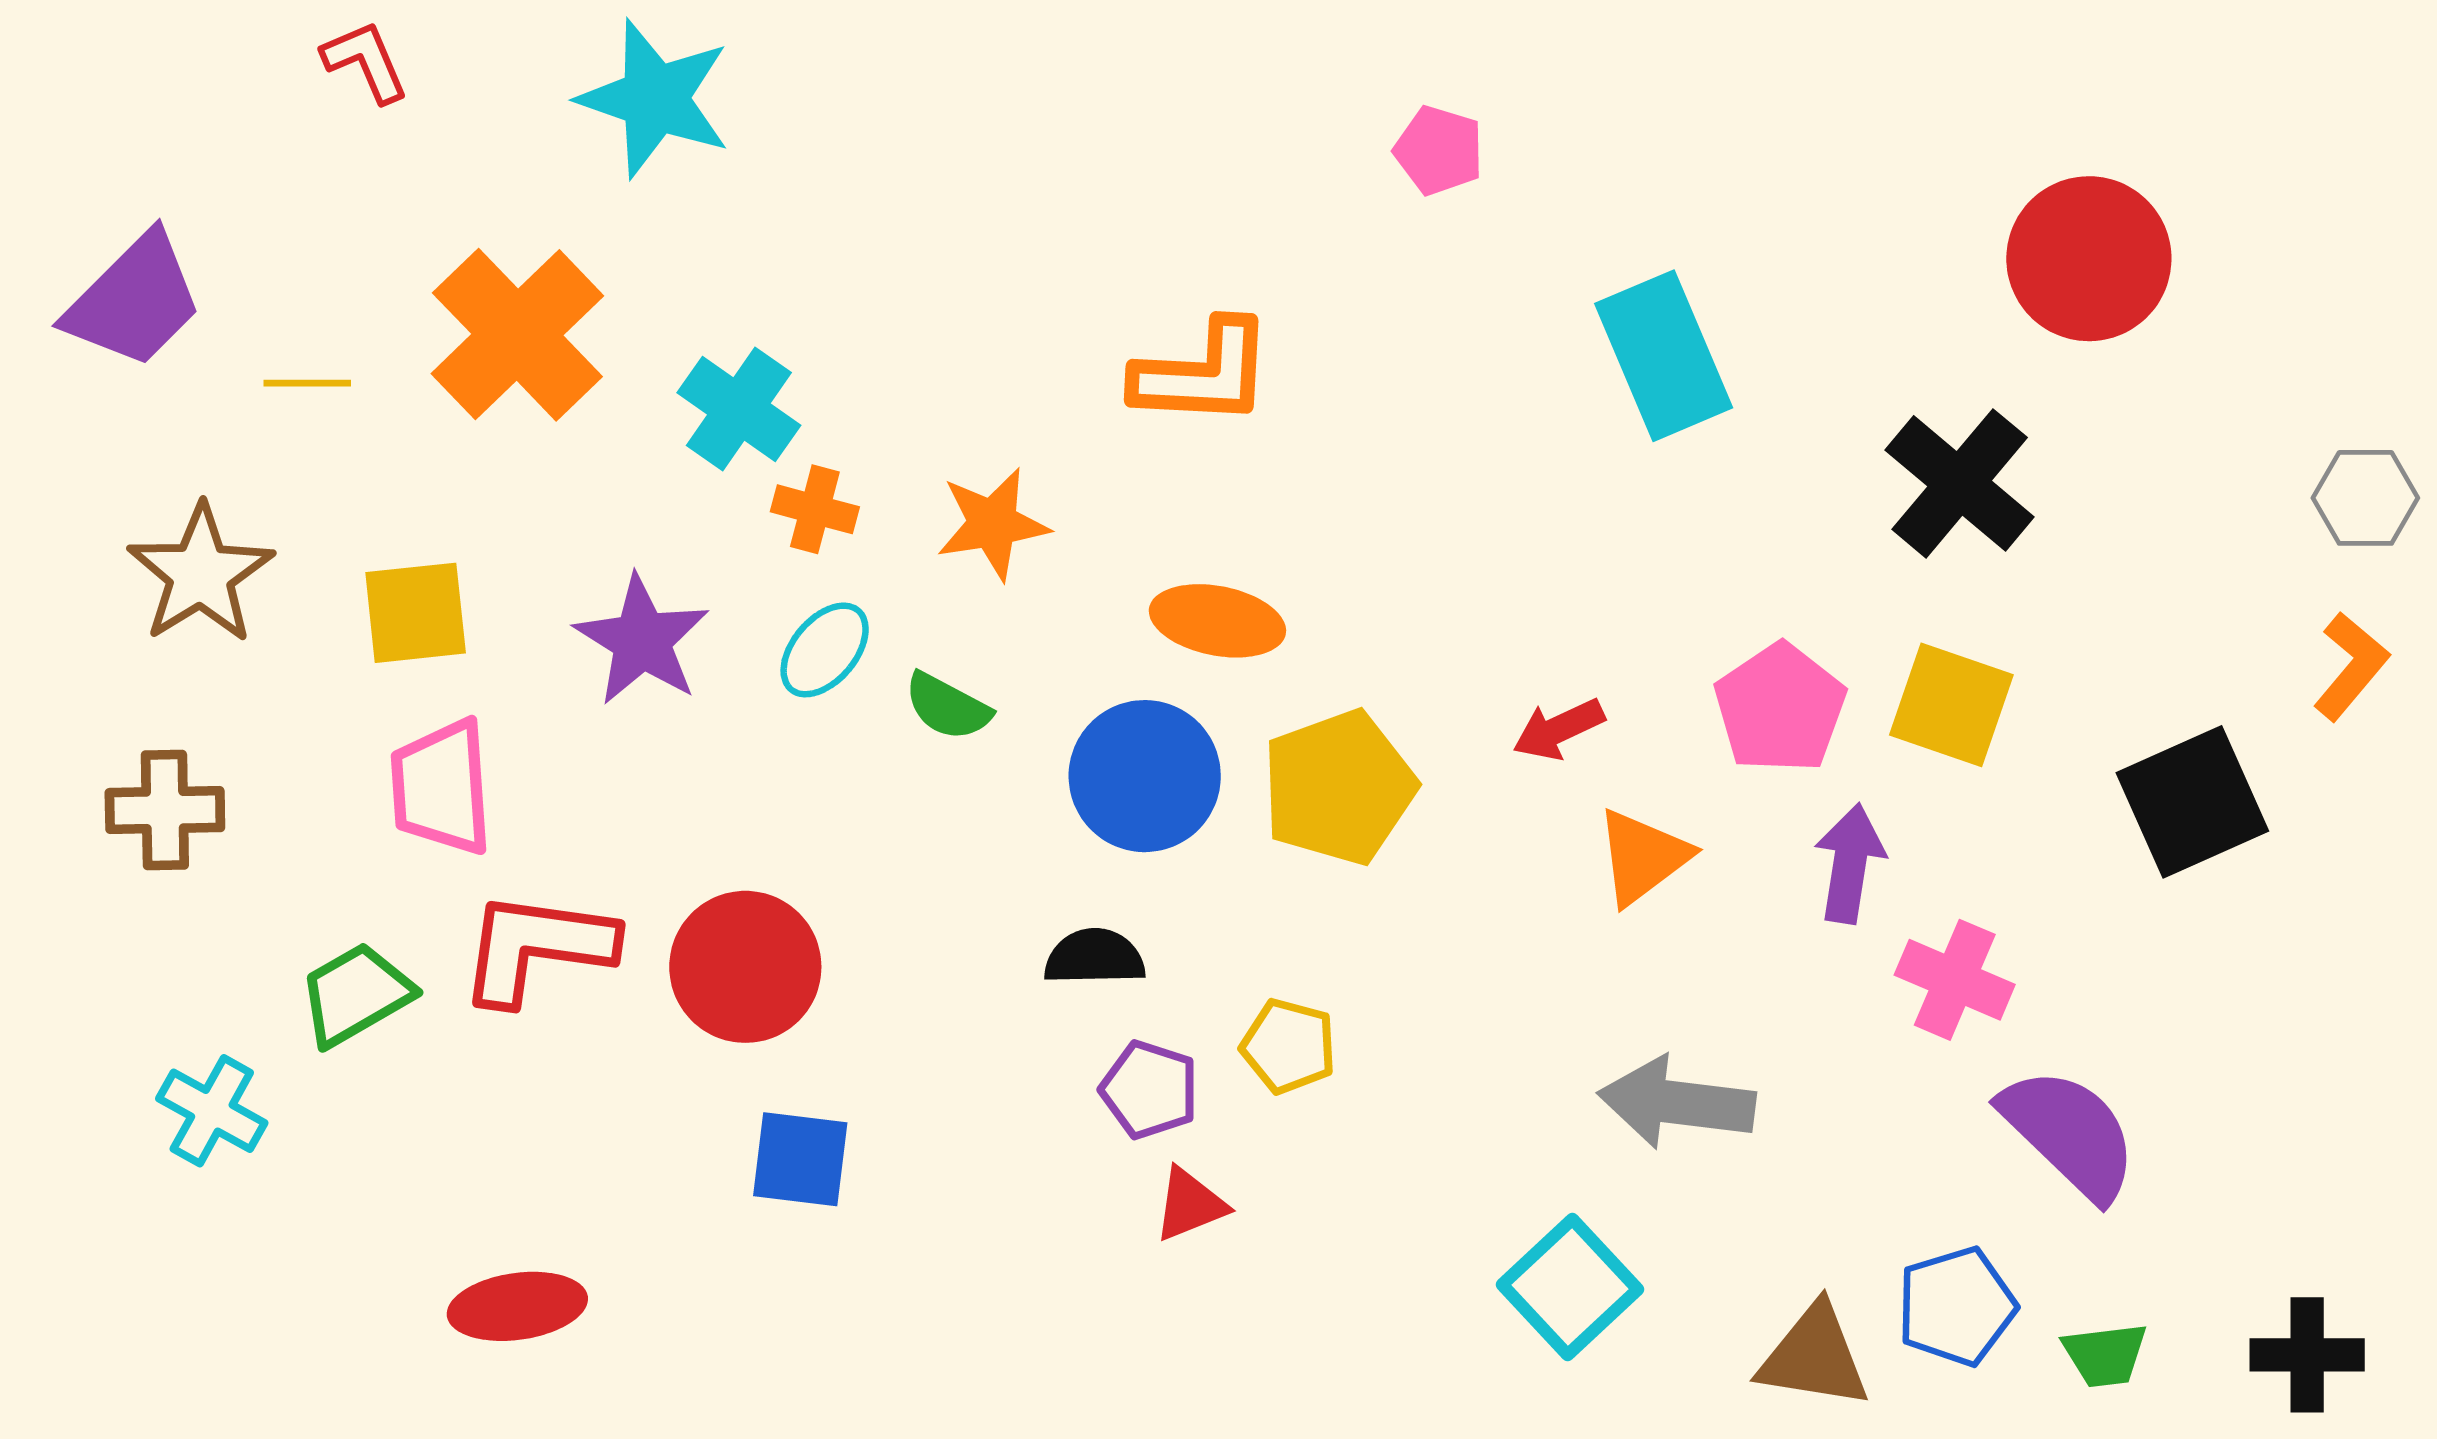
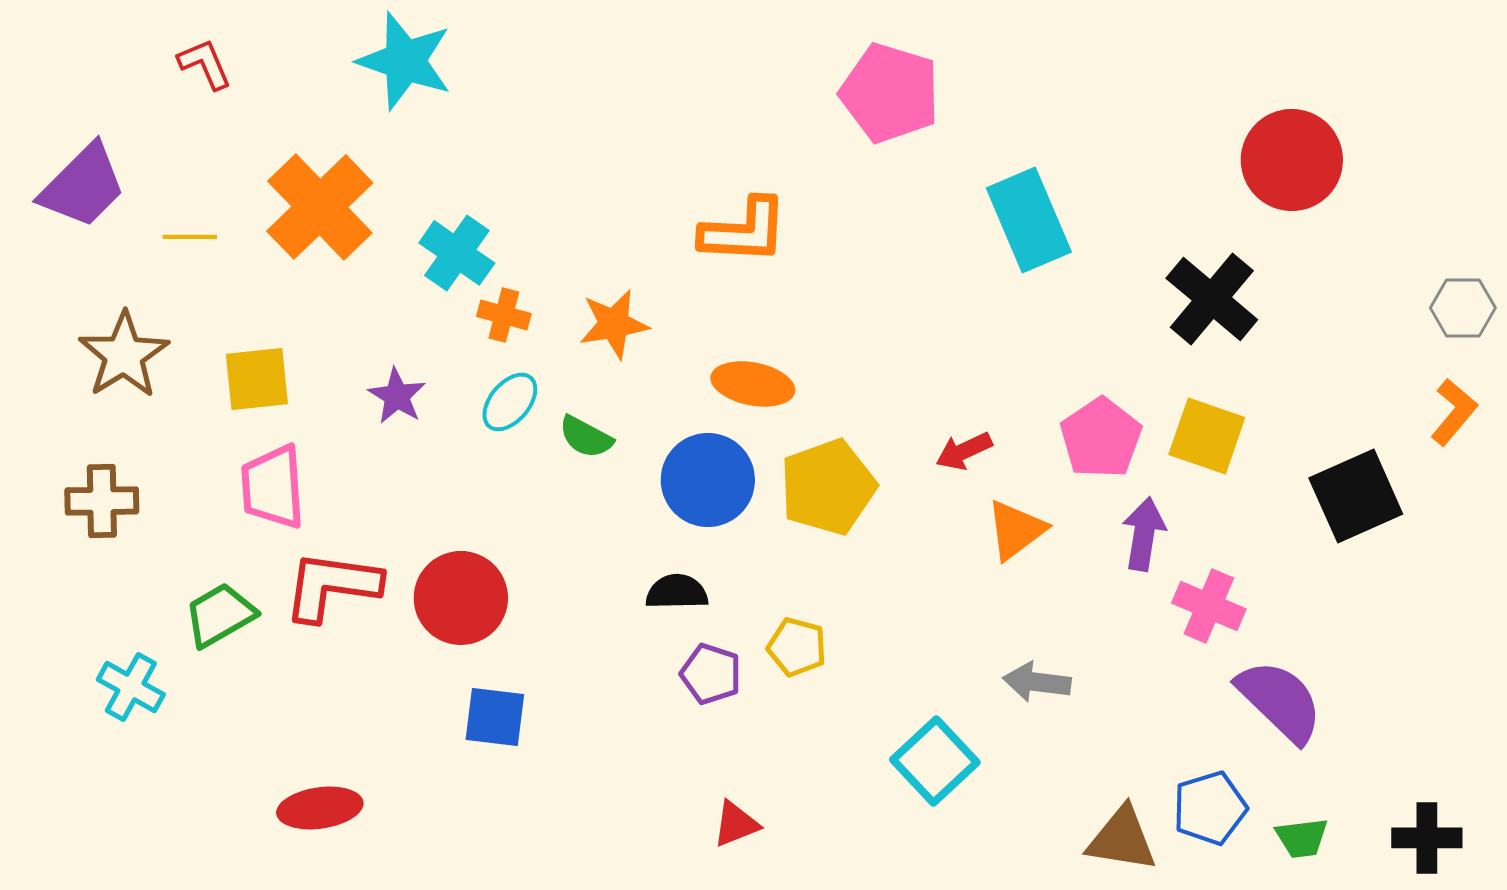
red L-shape: (365, 61) -> (205, 64), moved
pink pentagon: (1439, 150) -> (890, 93), size x1.8
purple star: (642, 640) -> (397, 396), size x0.7
gray arrow: (1677, 1103) -> (1037, 682), size x0.7
red triangle: (1190, 1205) -> (736, 824), moved
cyan square: (1570, 1287) -> (935, 761), moved

